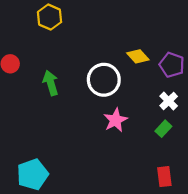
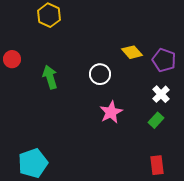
white circle: (104, 80) -> (100, 74), size x0.7

